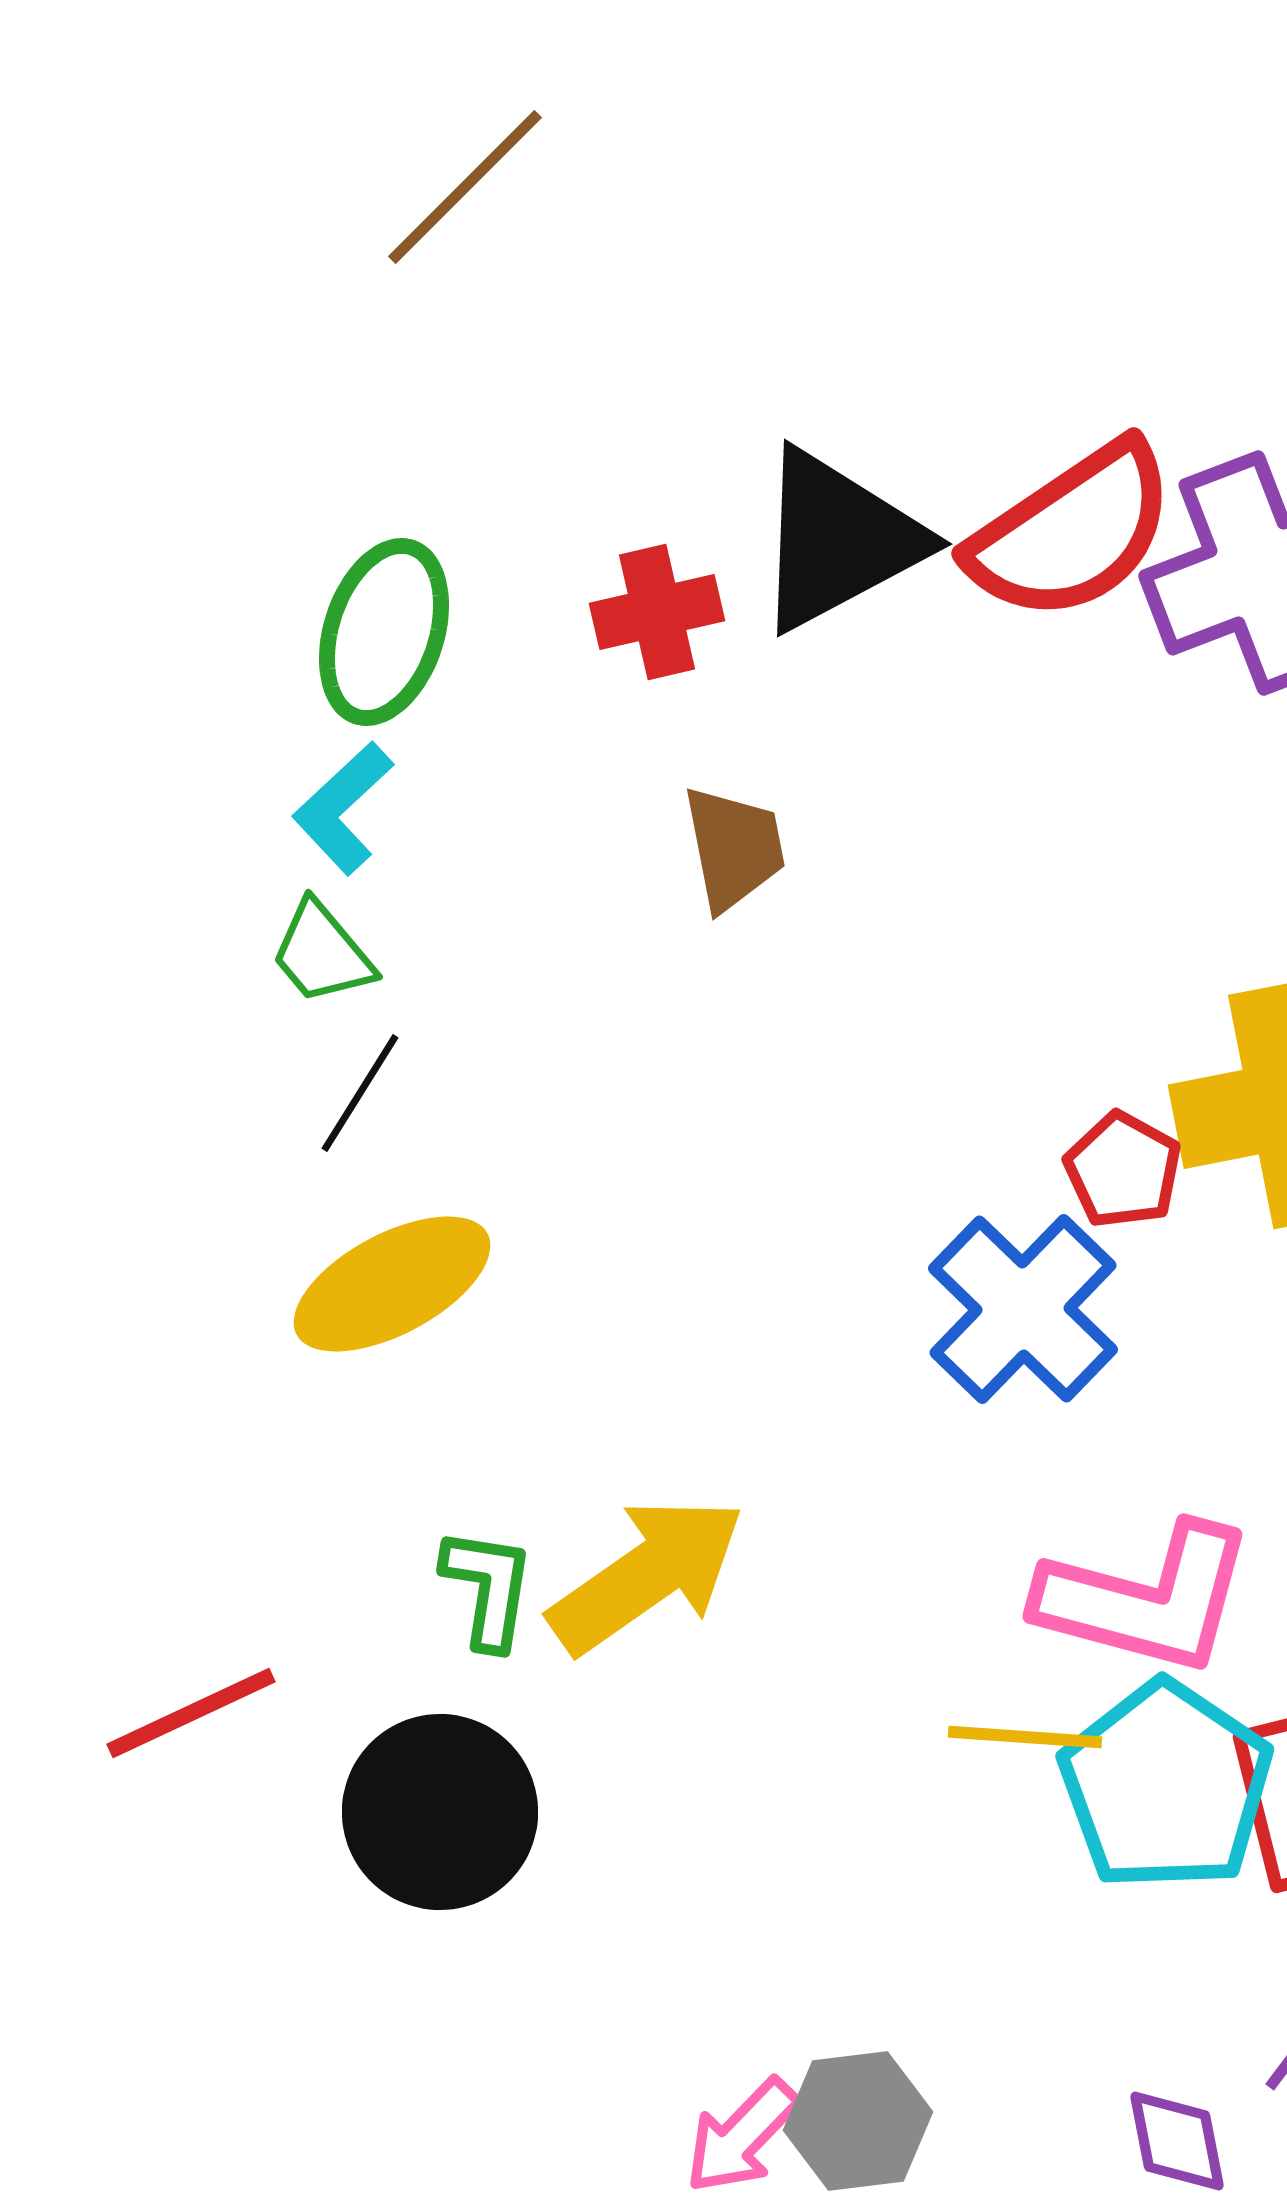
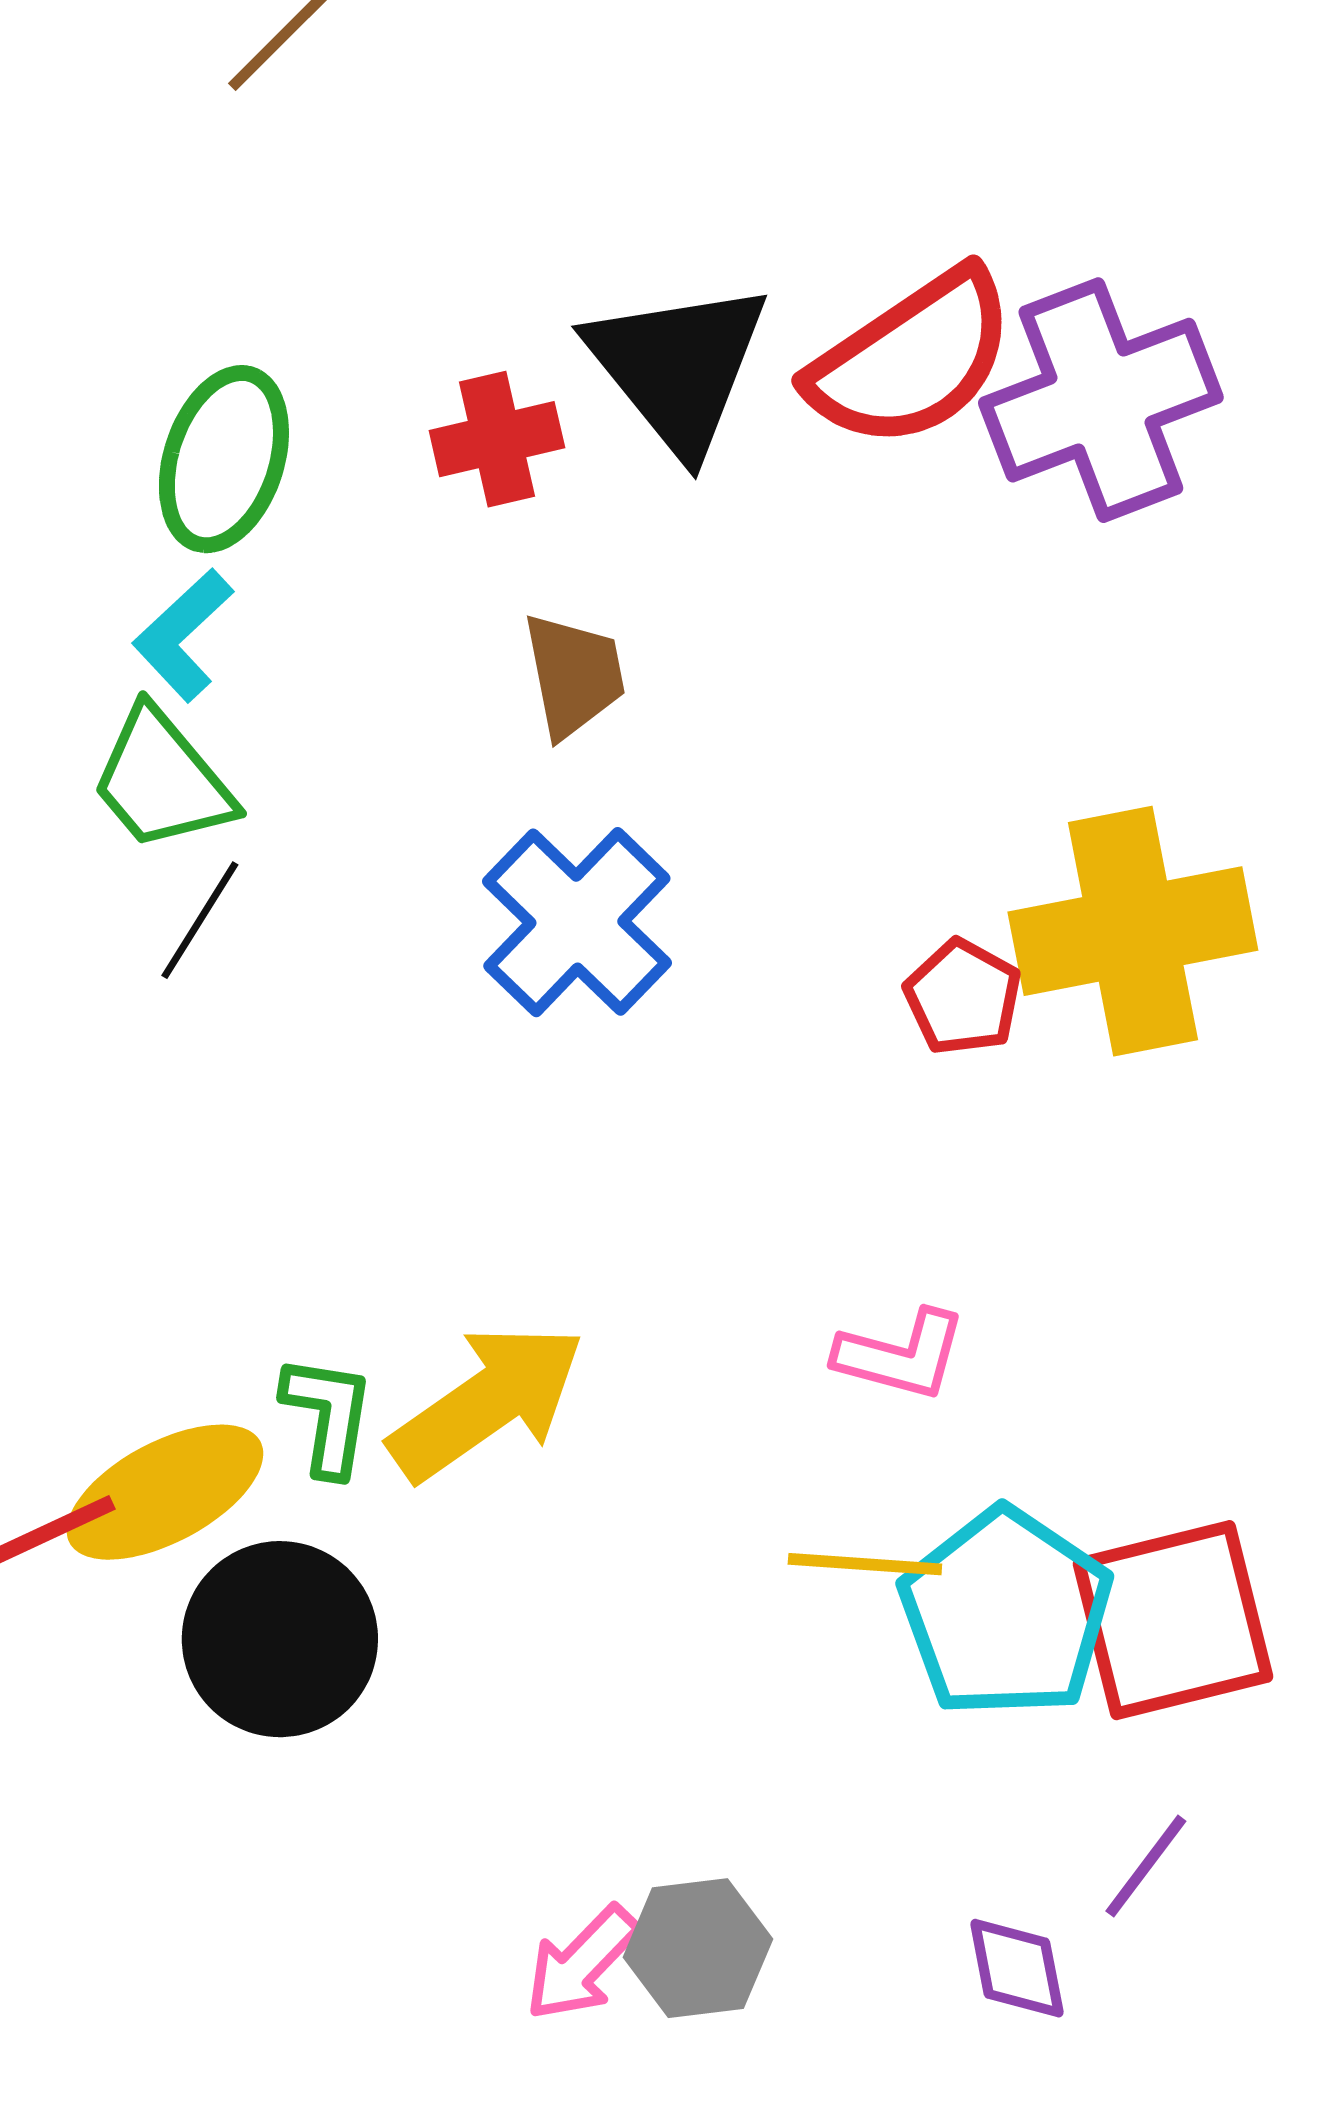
black triangle: (838, 540) -> (678, 367), turned -41
green trapezoid: (322, 953) -> (162, 780), size x1.4
yellow ellipse: (392, 1284) -> (165, 1492), moved
blue cross: (1023, 1309) -> (577, 922), moved
pink L-shape: (1146, 1599) -> (901, 1355), moved, size x0.6

